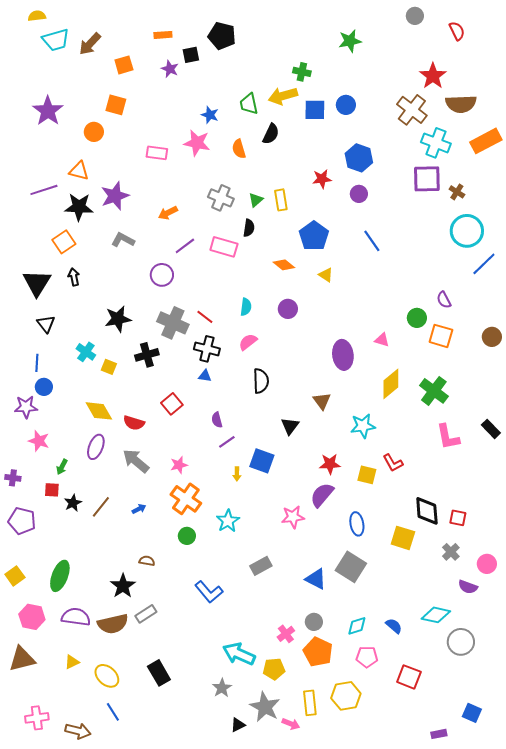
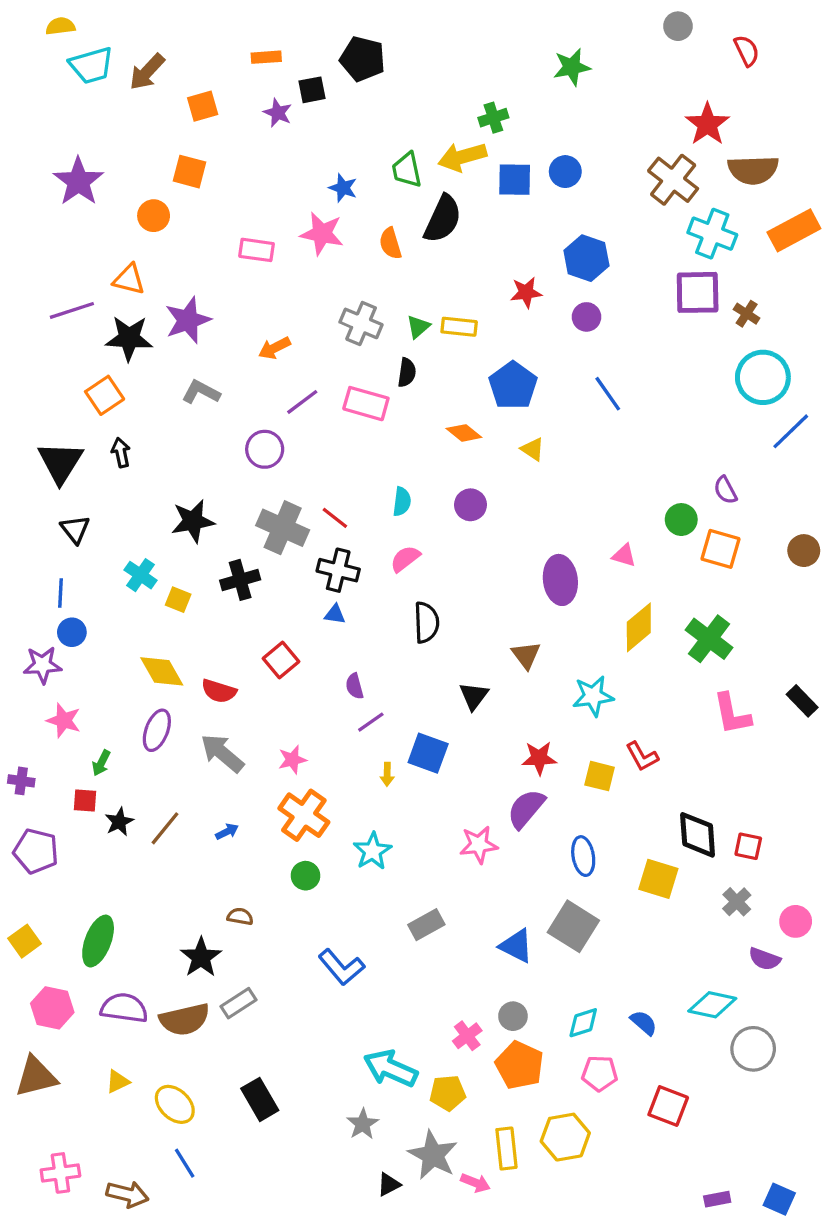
green cross: (302, 72) -> (493, 118), turned -30
black semicircle: (271, 134) -> (443, 219), size x1.4
yellow rectangle: (281, 200) -> (459, 327), turned -75
blue square: (472, 713) -> (779, 1199), moved

